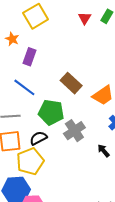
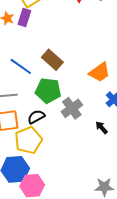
purple rectangle: (30, 57) -> (24, 18), moved
brown rectangle: (71, 83) -> (52, 60), moved

